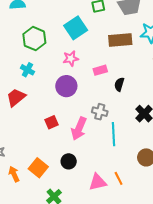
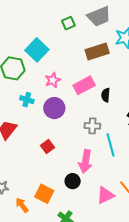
cyan square: (76, 28) -> (37, 50), moved
cyan cross: (27, 70) -> (27, 100), moved
pink rectangle: (100, 70) -> (84, 85), size x1.5
pink arrow: (79, 129) -> (85, 161), moved

